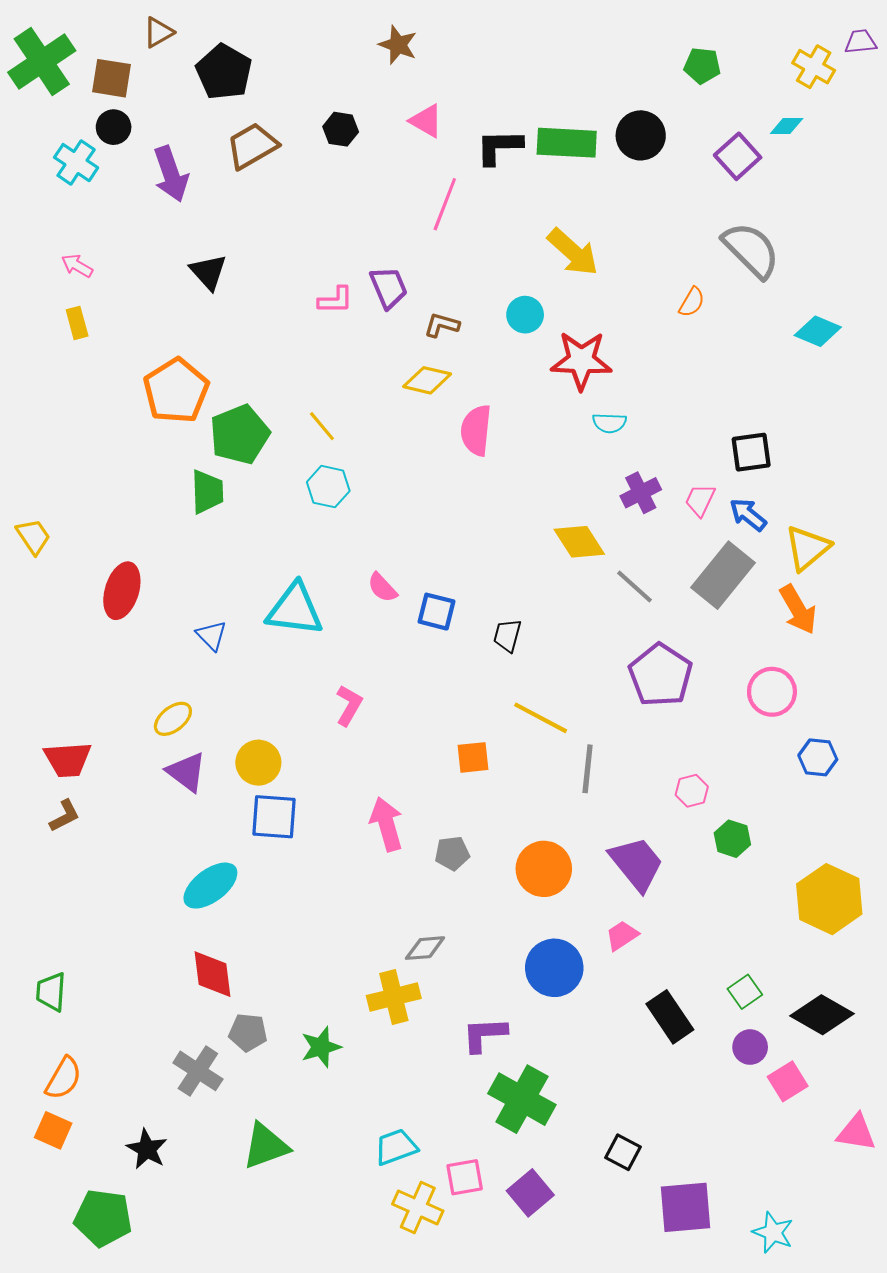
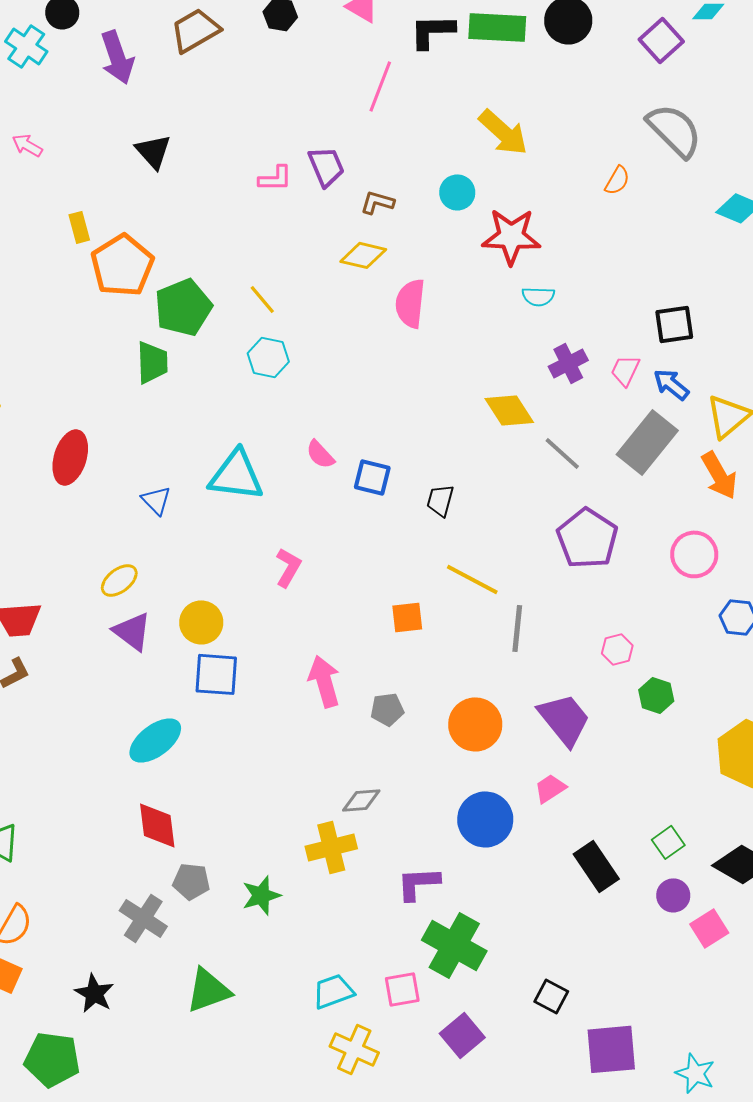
yellow rectangle: (77, 323) -> (79, 227), moved
pink square: (465, 1177) -> (402, 989), moved

